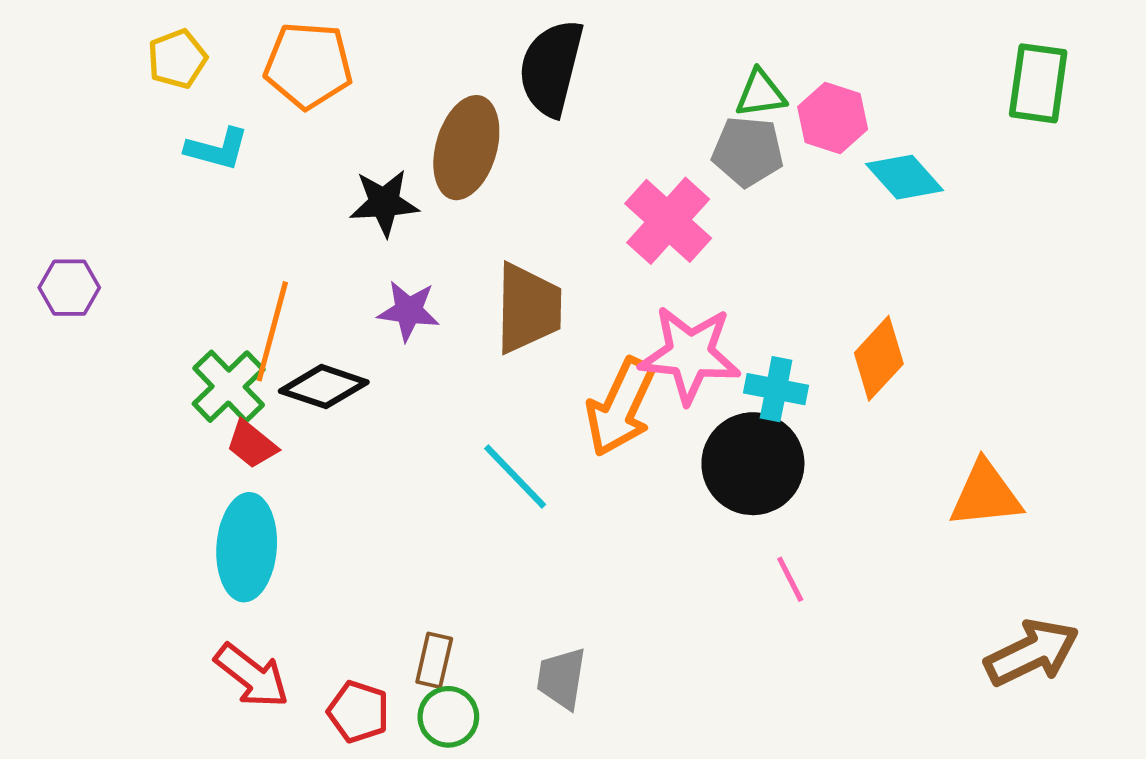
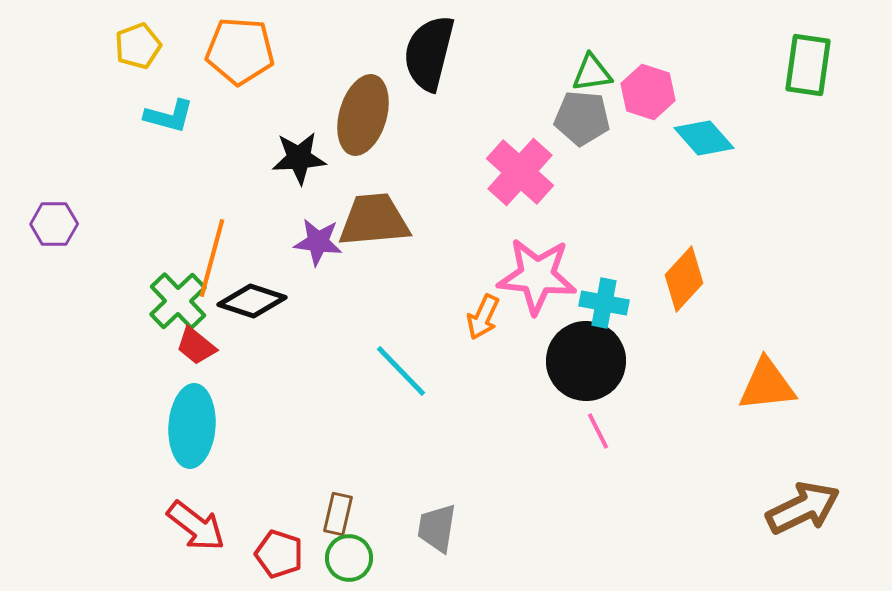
brown trapezoid: (528, 308) -> (374, 220), moved, turned -96
orange arrow: (621, 407) -> (483, 317), size x0.6
pink line: (790, 579) -> (598, 431), moved

